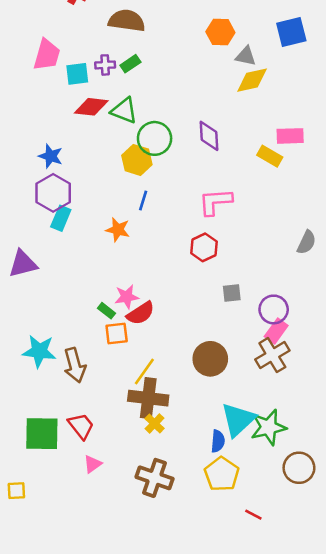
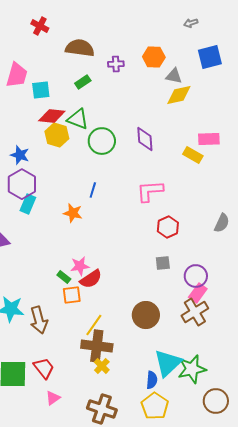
purple cross: (105, 65) -> (116, 64), moved
yellow hexagon: (137, 160) -> (57, 135), moved
red hexagon: (204, 247) -> (168, 227), moved

